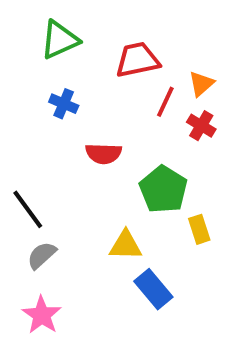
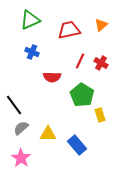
orange triangle: (201, 84) -> (101, 25), moved
red line: (165, 102) -> (80, 61), moved
yellow triangle: (125, 245) -> (48, 134), moved

